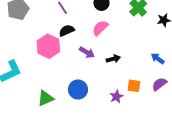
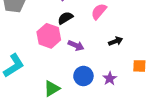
purple arrow: (87, 52) -> (76, 45), moved
purple star: (116, 97) -> (110, 79), moved

